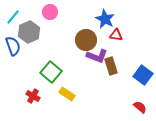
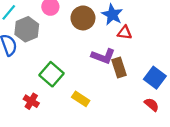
brown circle: (86, 40) -> (83, 18), moved
yellow rectangle: (67, 94) -> (81, 99), moved
red semicircle: (140, 107) -> (152, 105), moved

